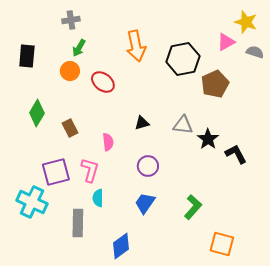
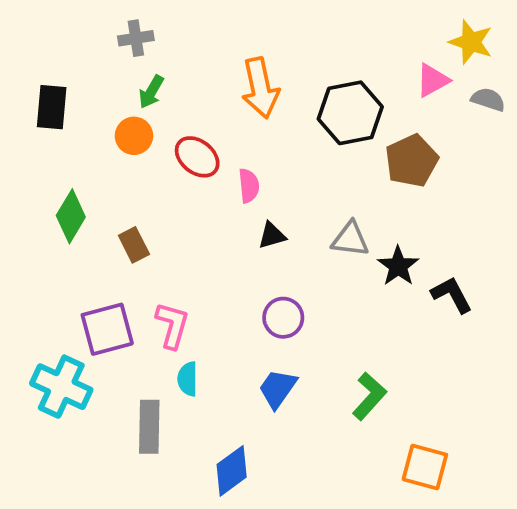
pink semicircle: (108, 142) -> (249, 186), moved

